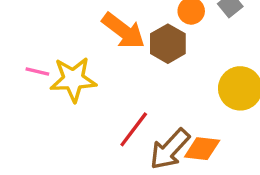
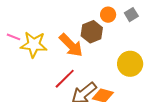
orange arrow: (123, 31) -> (71, 45), moved

